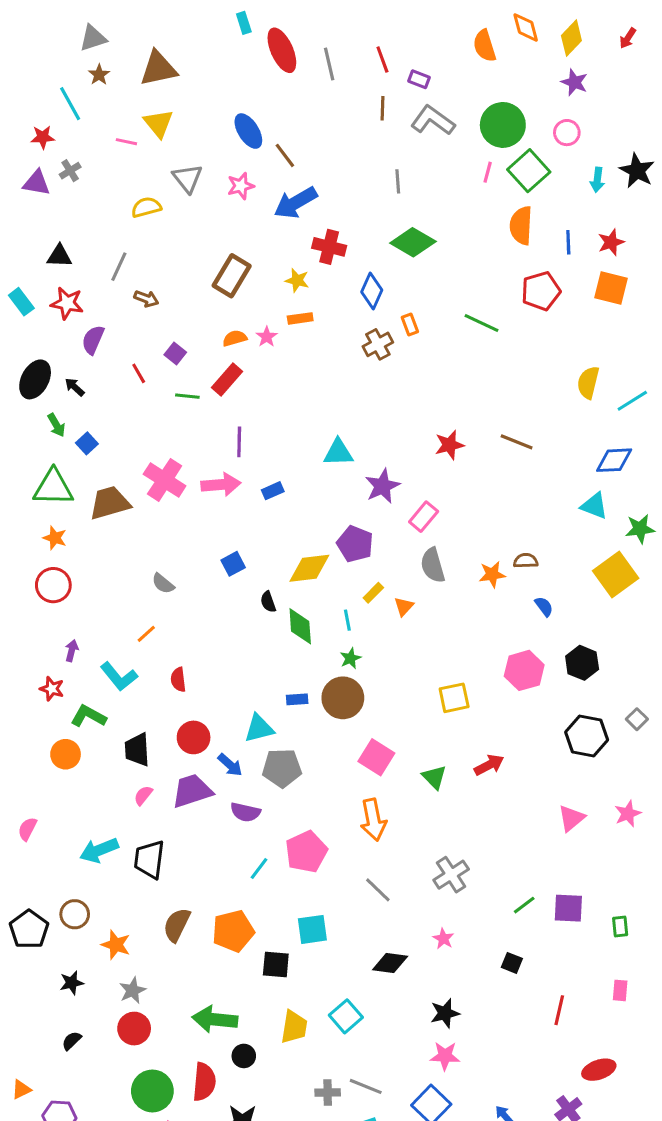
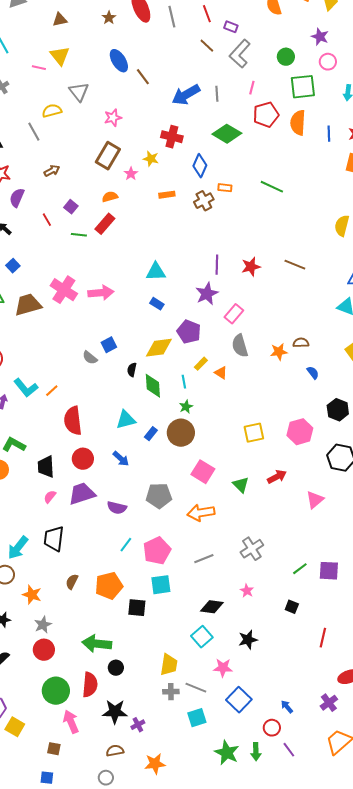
brown triangle: (158, 69) -> (60, 20), size x0.6
brown star: (99, 75) -> (109, 18), moved
purple star: (574, 82) -> (320, 37), moved
brown line: (382, 108) -> (207, 46), turned -49
gray L-shape: (433, 120) -> (240, 54), turned -84
green circle: (503, 125) -> (286, 57), size x0.6
green square: (529, 171) -> (303, 87), turned 36
pink line: (488, 172) -> (252, 88), moved
pink star: (241, 186) -> (113, 118), moved
blue arrow: (296, 203) -> (186, 95), moved
gray line: (119, 267) -> (34, 132), moved, turned -54
red pentagon: (541, 291) -> (266, 115), moved
brown arrow: (146, 299) -> (52, 171), turned -49
orange rectangle: (300, 318) -> (167, 195), moved
orange rectangle: (410, 325) -> (225, 188), turned -64
pink star: (267, 337) -> (131, 174), moved
purple line: (239, 442) -> (217, 265), moved
cyan triangle: (338, 453) -> (156, 272), moved
blue rectangle: (273, 491) -> (157, 304), moved, turned 56
gray semicircle: (163, 584) -> (90, 358), moved
black semicircle: (268, 602) -> (132, 370), turned 32
orange triangle: (404, 606) -> (221, 373), turned -40
pink hexagon: (524, 670) -> (300, 432), moved
cyan L-shape: (119, 677) -> (26, 388), moved
red semicircle: (178, 680) -> (73, 421), size x1.8
blue rectangle: (297, 699) -> (151, 434), turned -48
cyan triangle: (259, 728) -> (126, 420), moved
blue arrow: (230, 765) -> (121, 459), moved
gray pentagon: (282, 768) -> (159, 496), moved
pink triangle: (571, 818) -> (315, 500), moved
orange arrow: (373, 820) -> (201, 513), turned 92
cyan arrow: (99, 850) -> (18, 548), moved, turned -30
pink pentagon: (306, 852) -> (157, 551), moved
gray line: (378, 890) -> (204, 559), turned -66
brown semicircle: (177, 925) -> (72, 582), size x0.7
cyan square: (346, 1016) -> (202, 637), moved
yellow trapezoid: (294, 1027) -> (169, 665), moved
pink star: (445, 1056) -> (223, 668), moved

